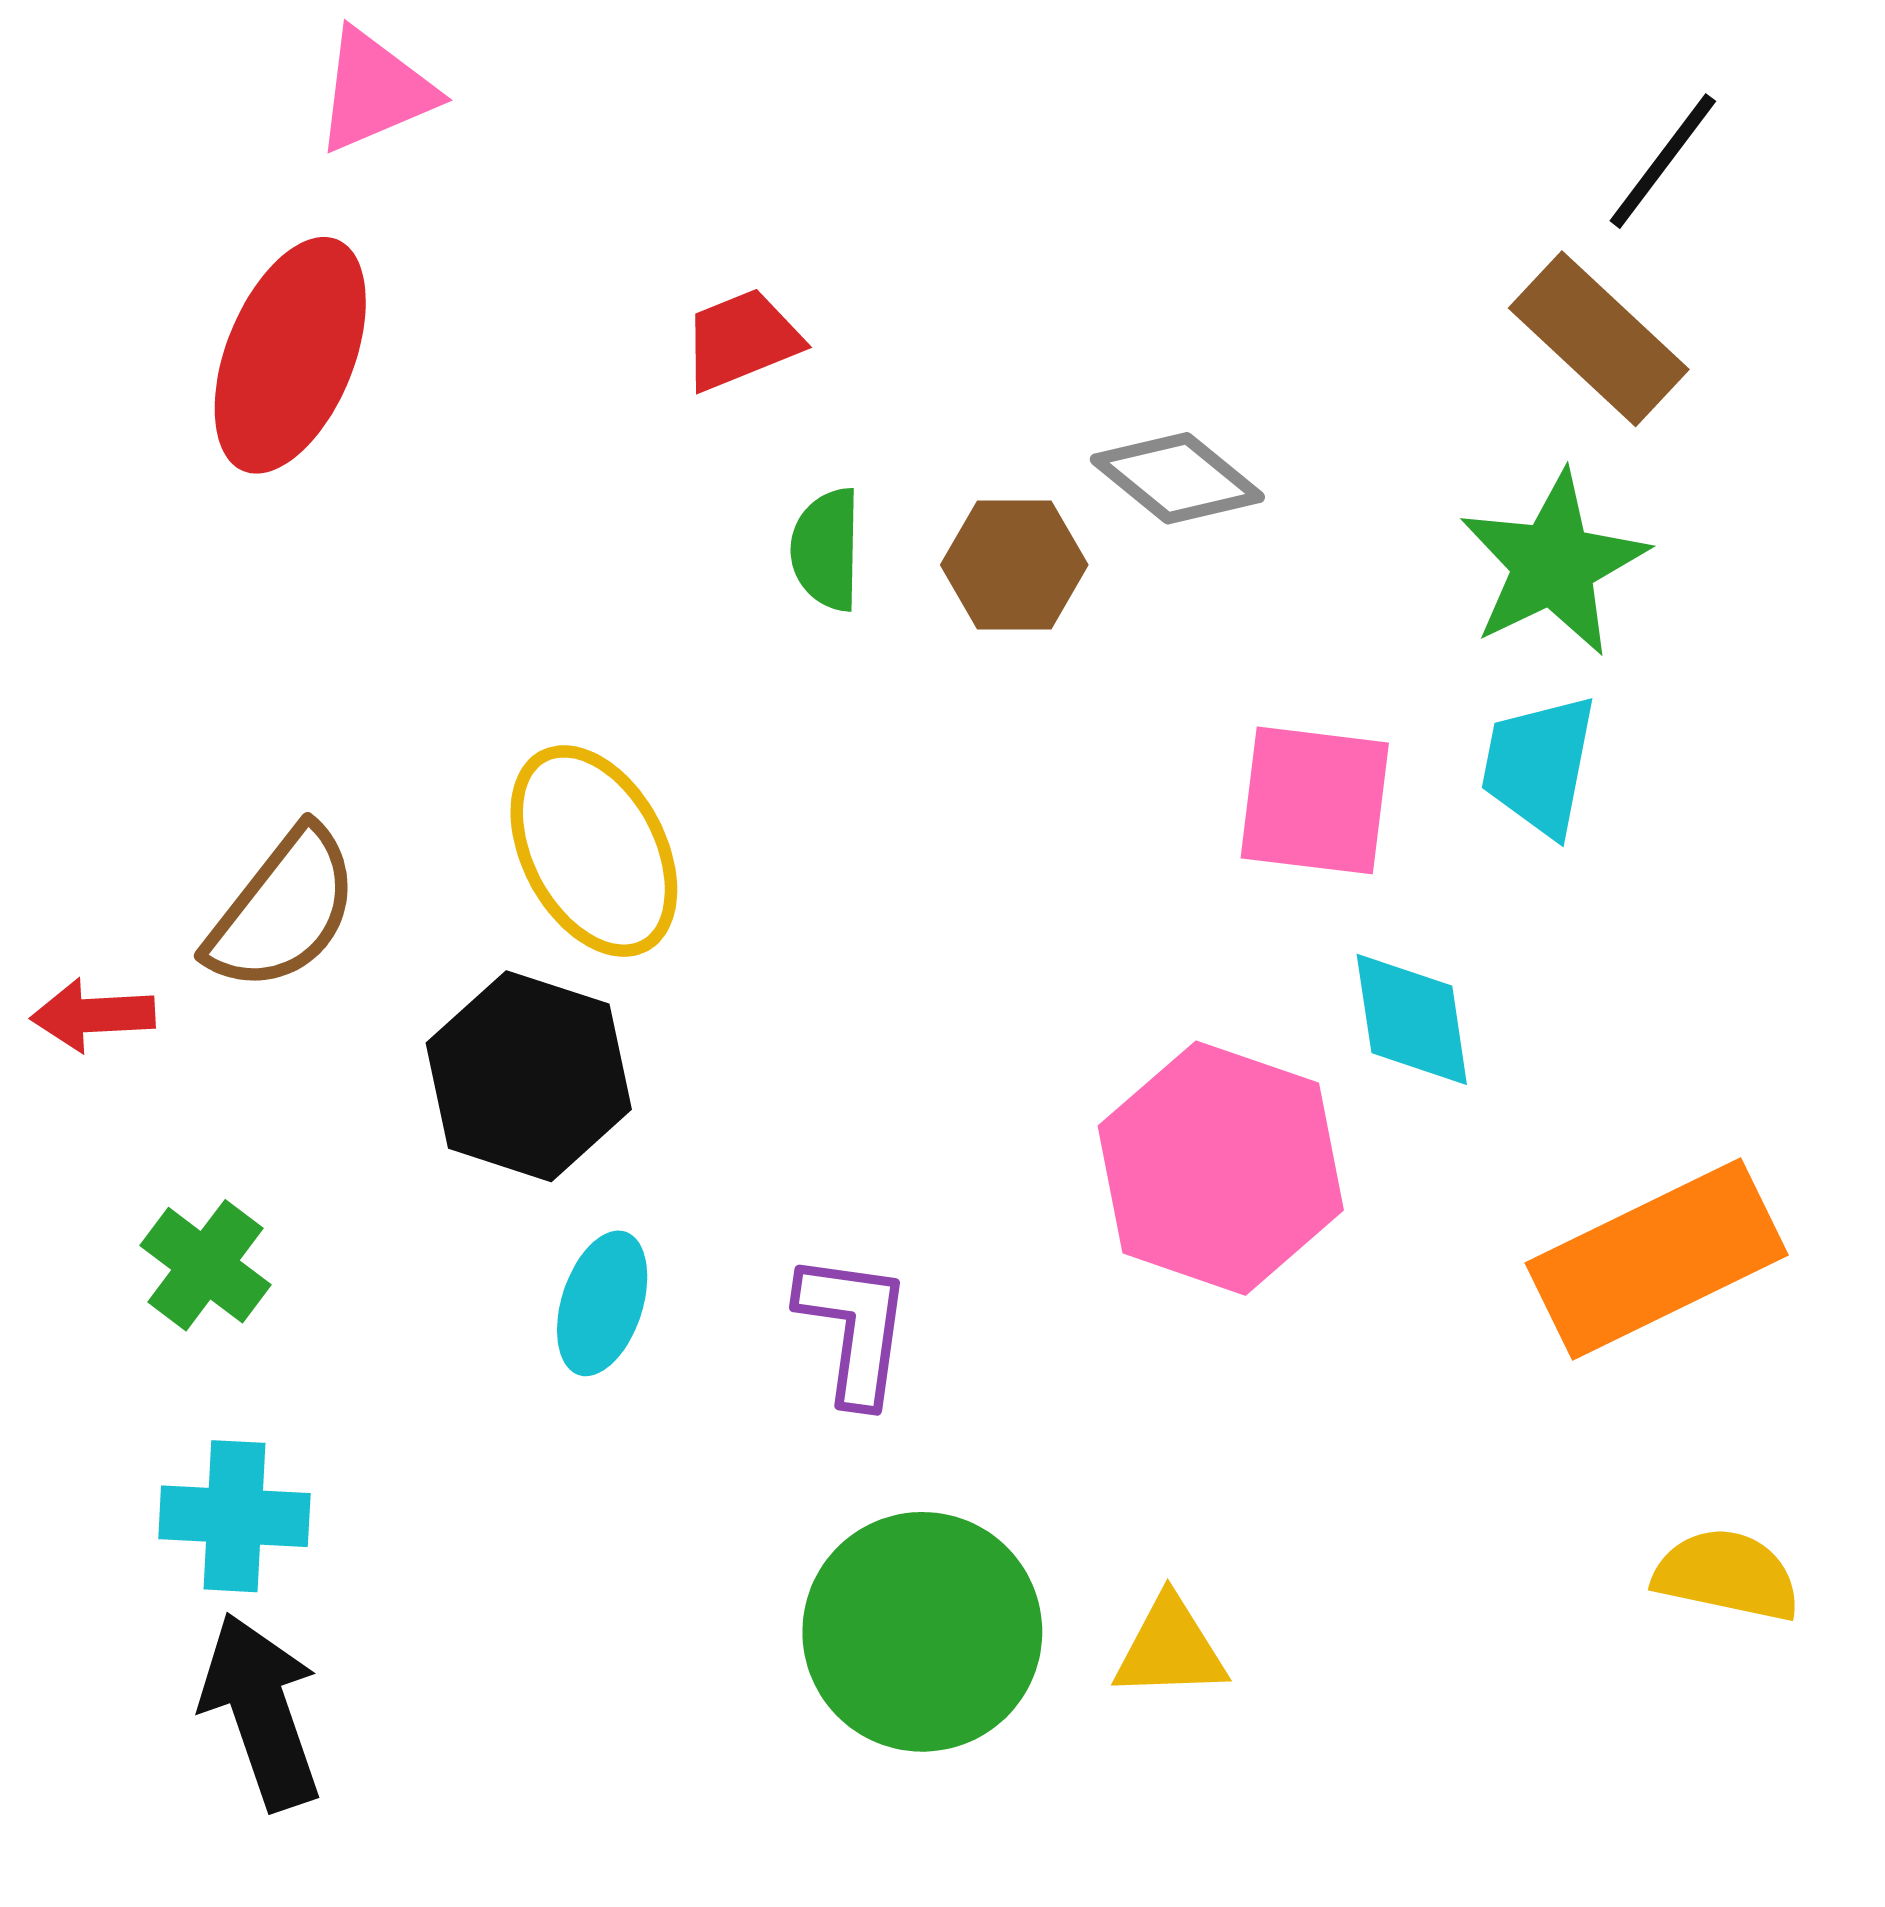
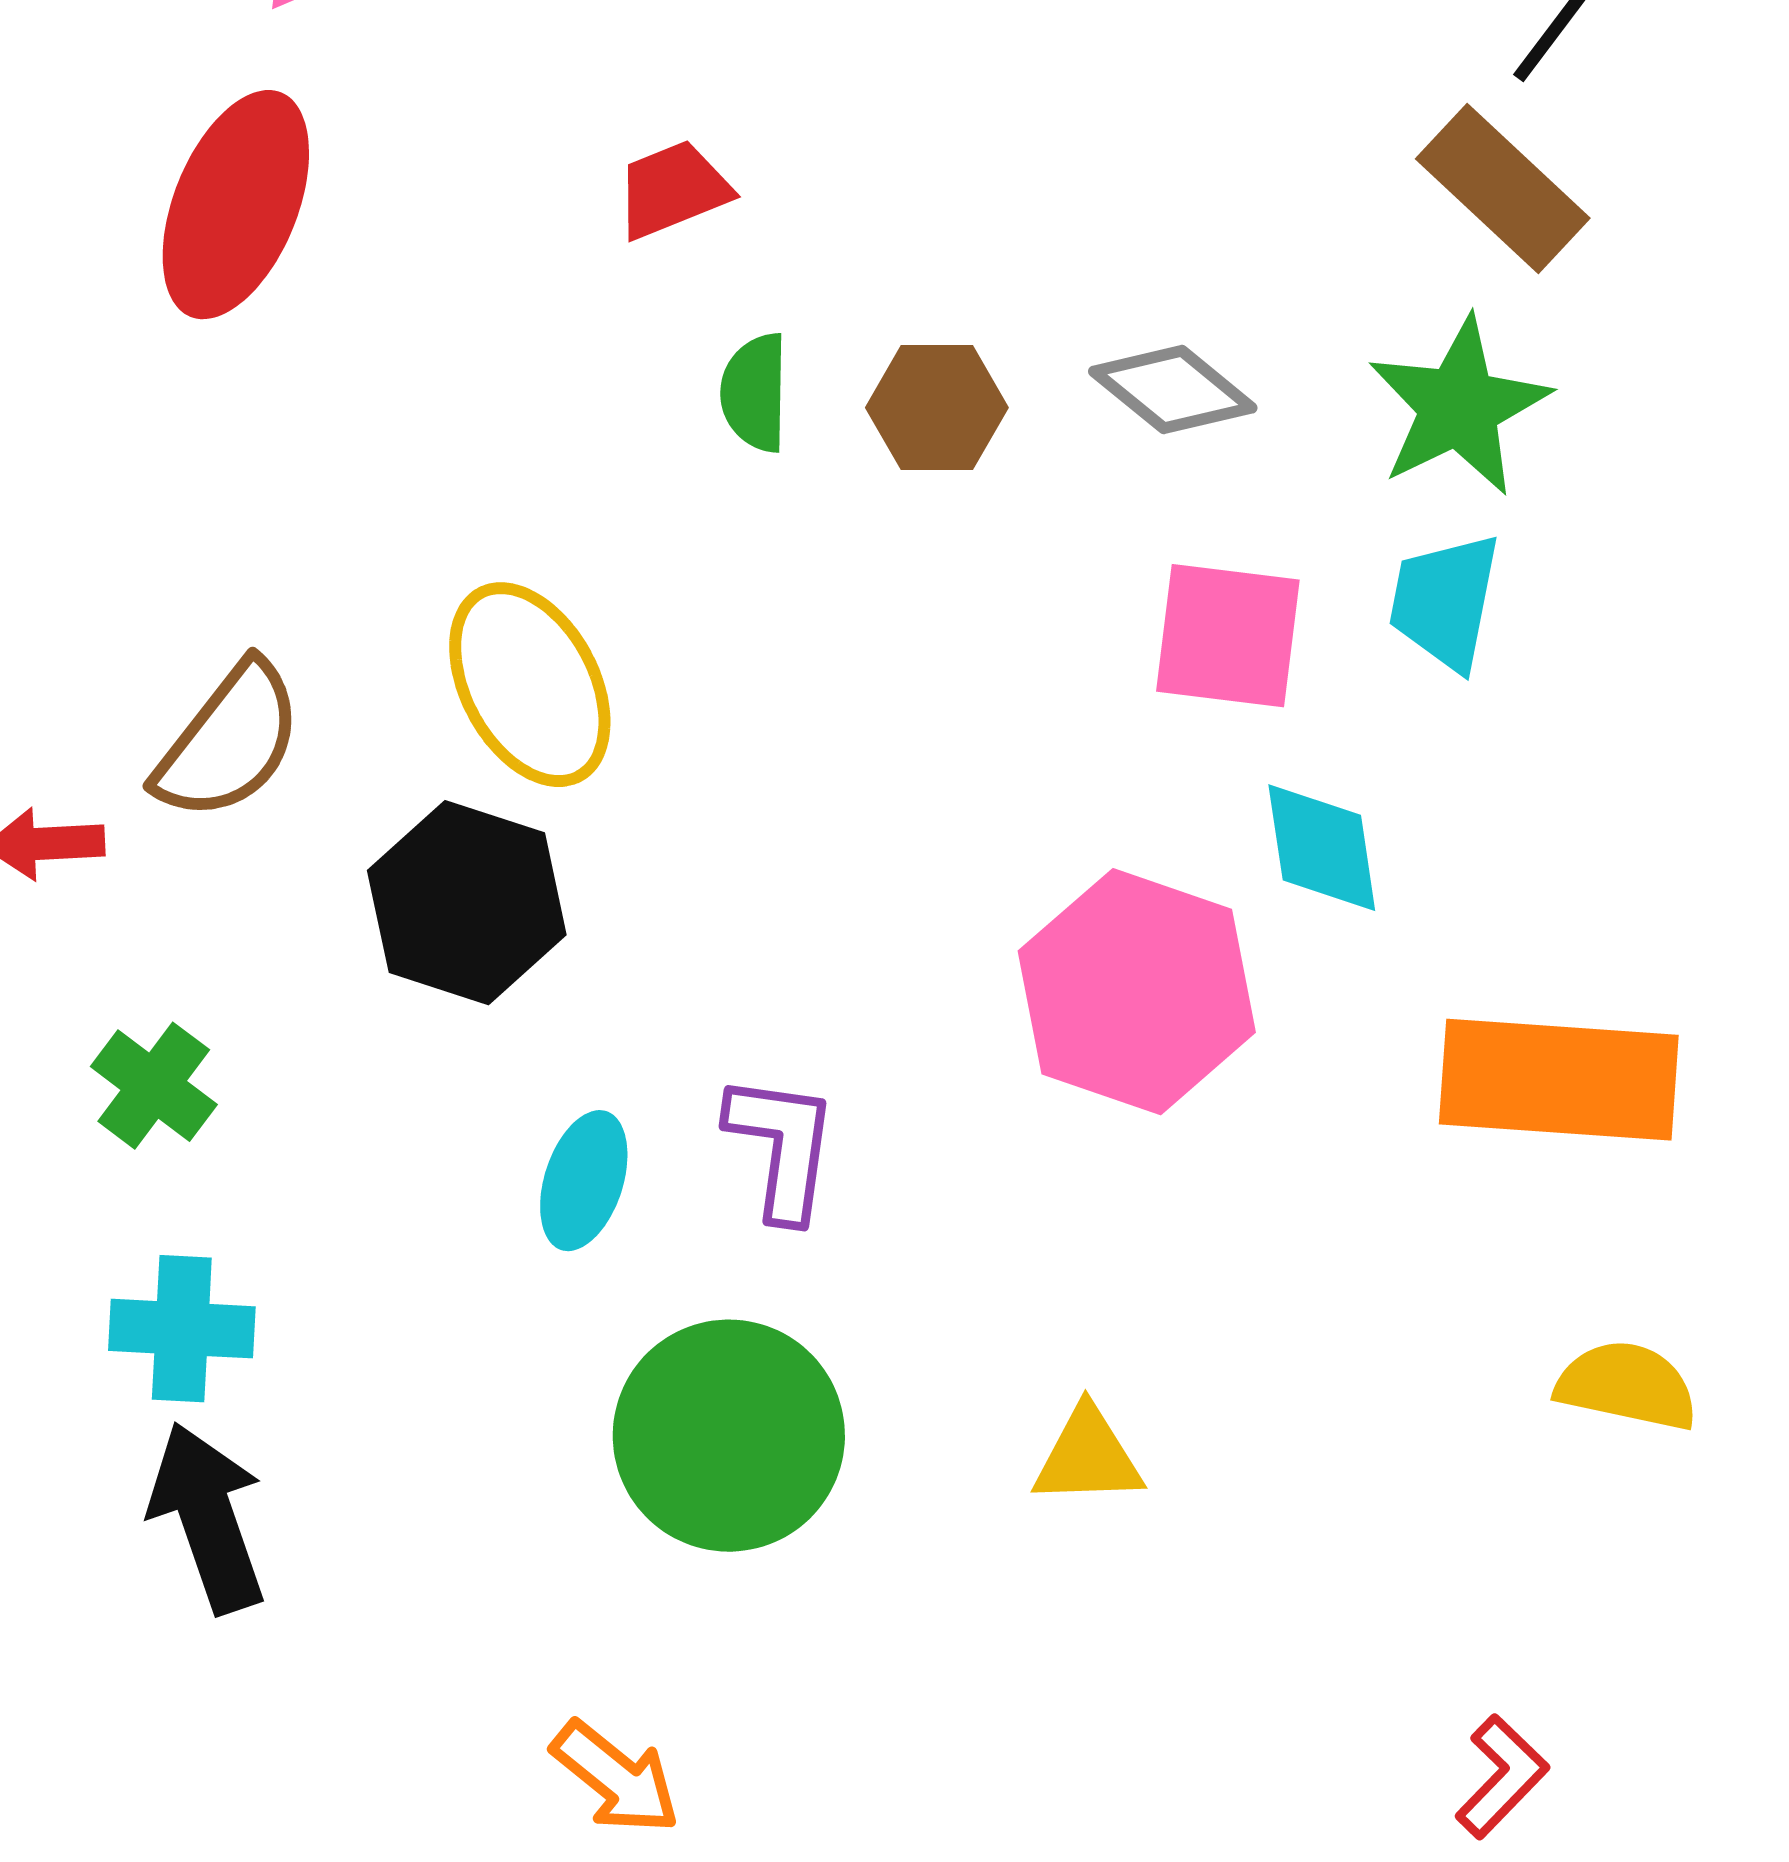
gray diamond: (1177, 478) -> (1173, 390), moved
orange rectangle: (1657, 1259) -> (1559, 1080), turned 30
cyan ellipse: (602, 1303) -> (584, 1181), moved
green circle: (922, 1632) -> (729, 1436), moved

